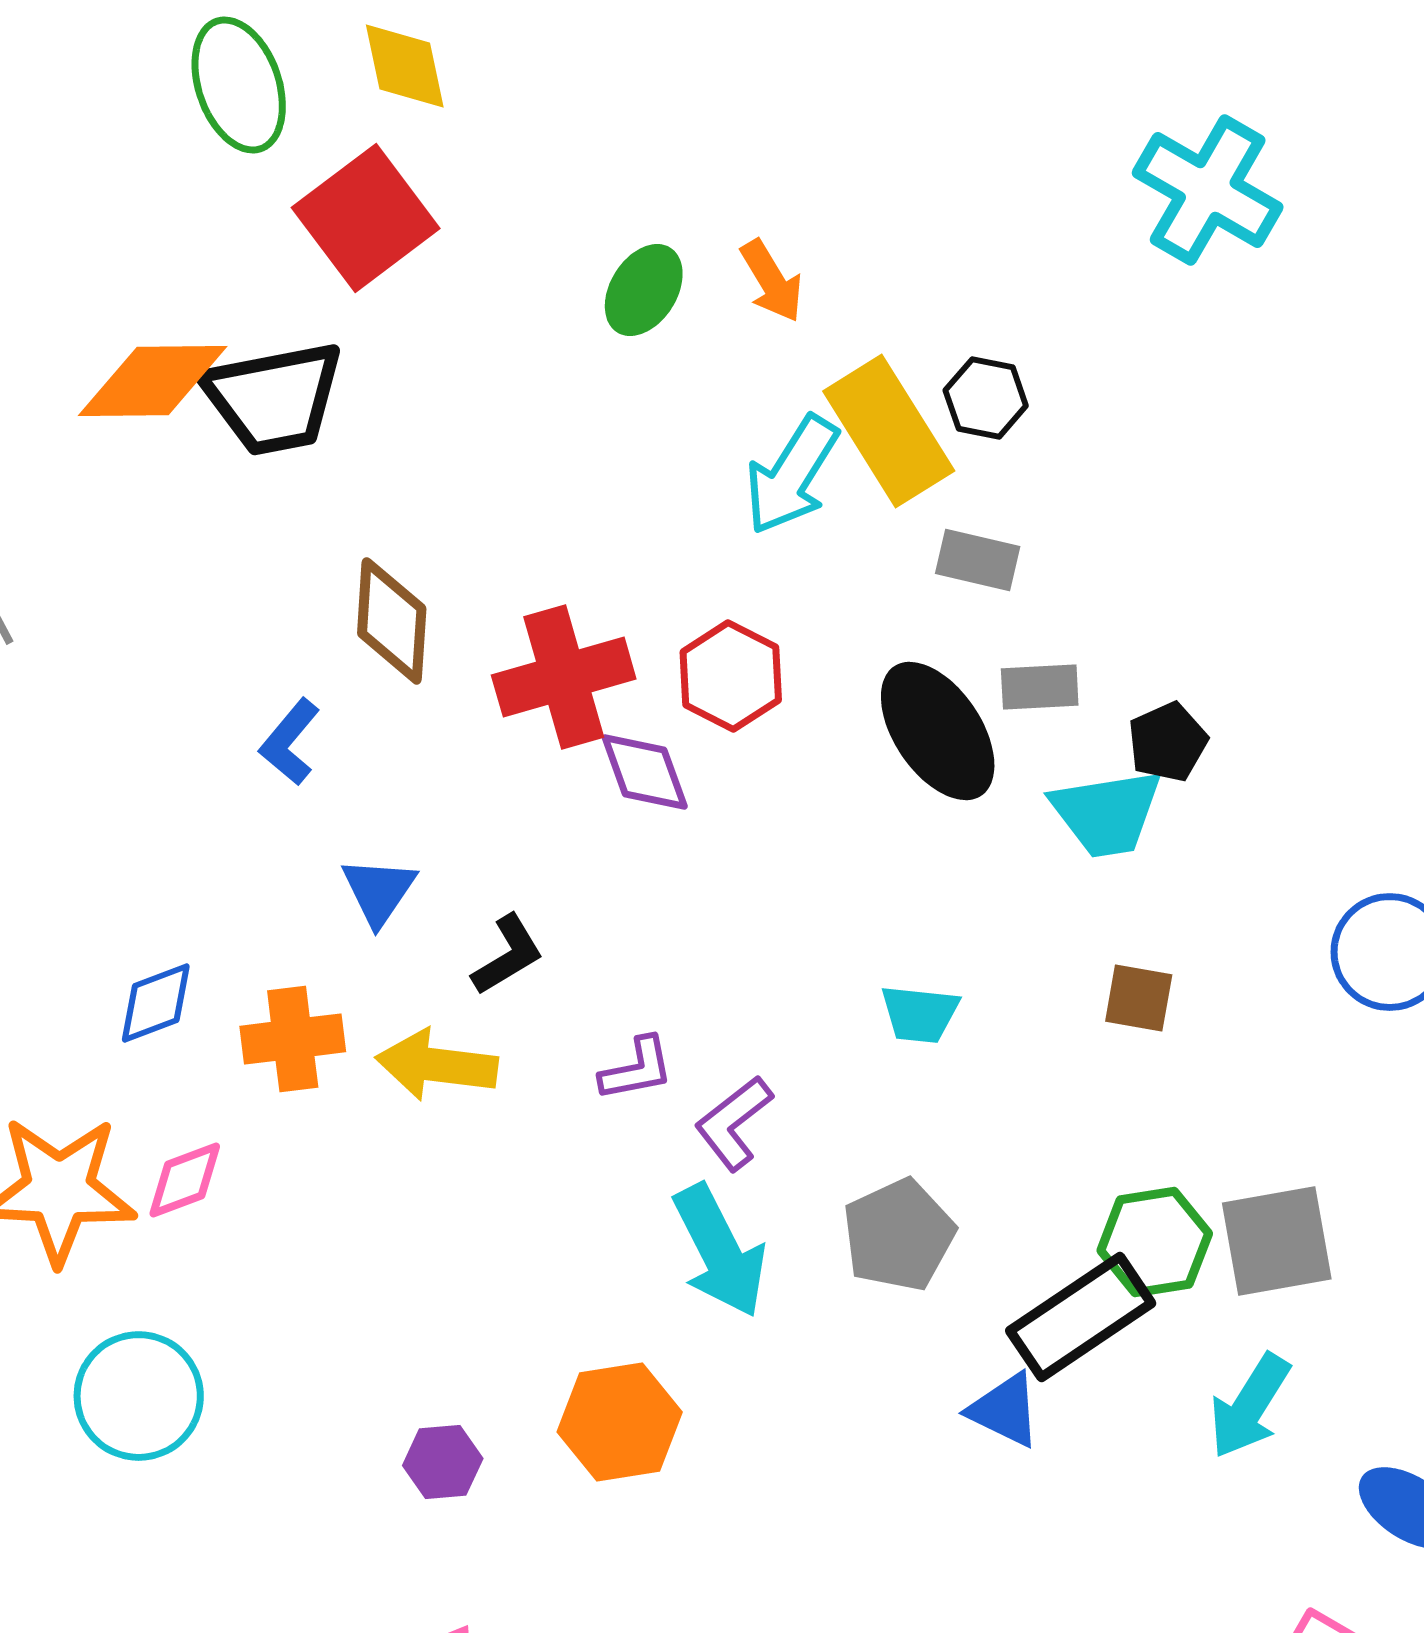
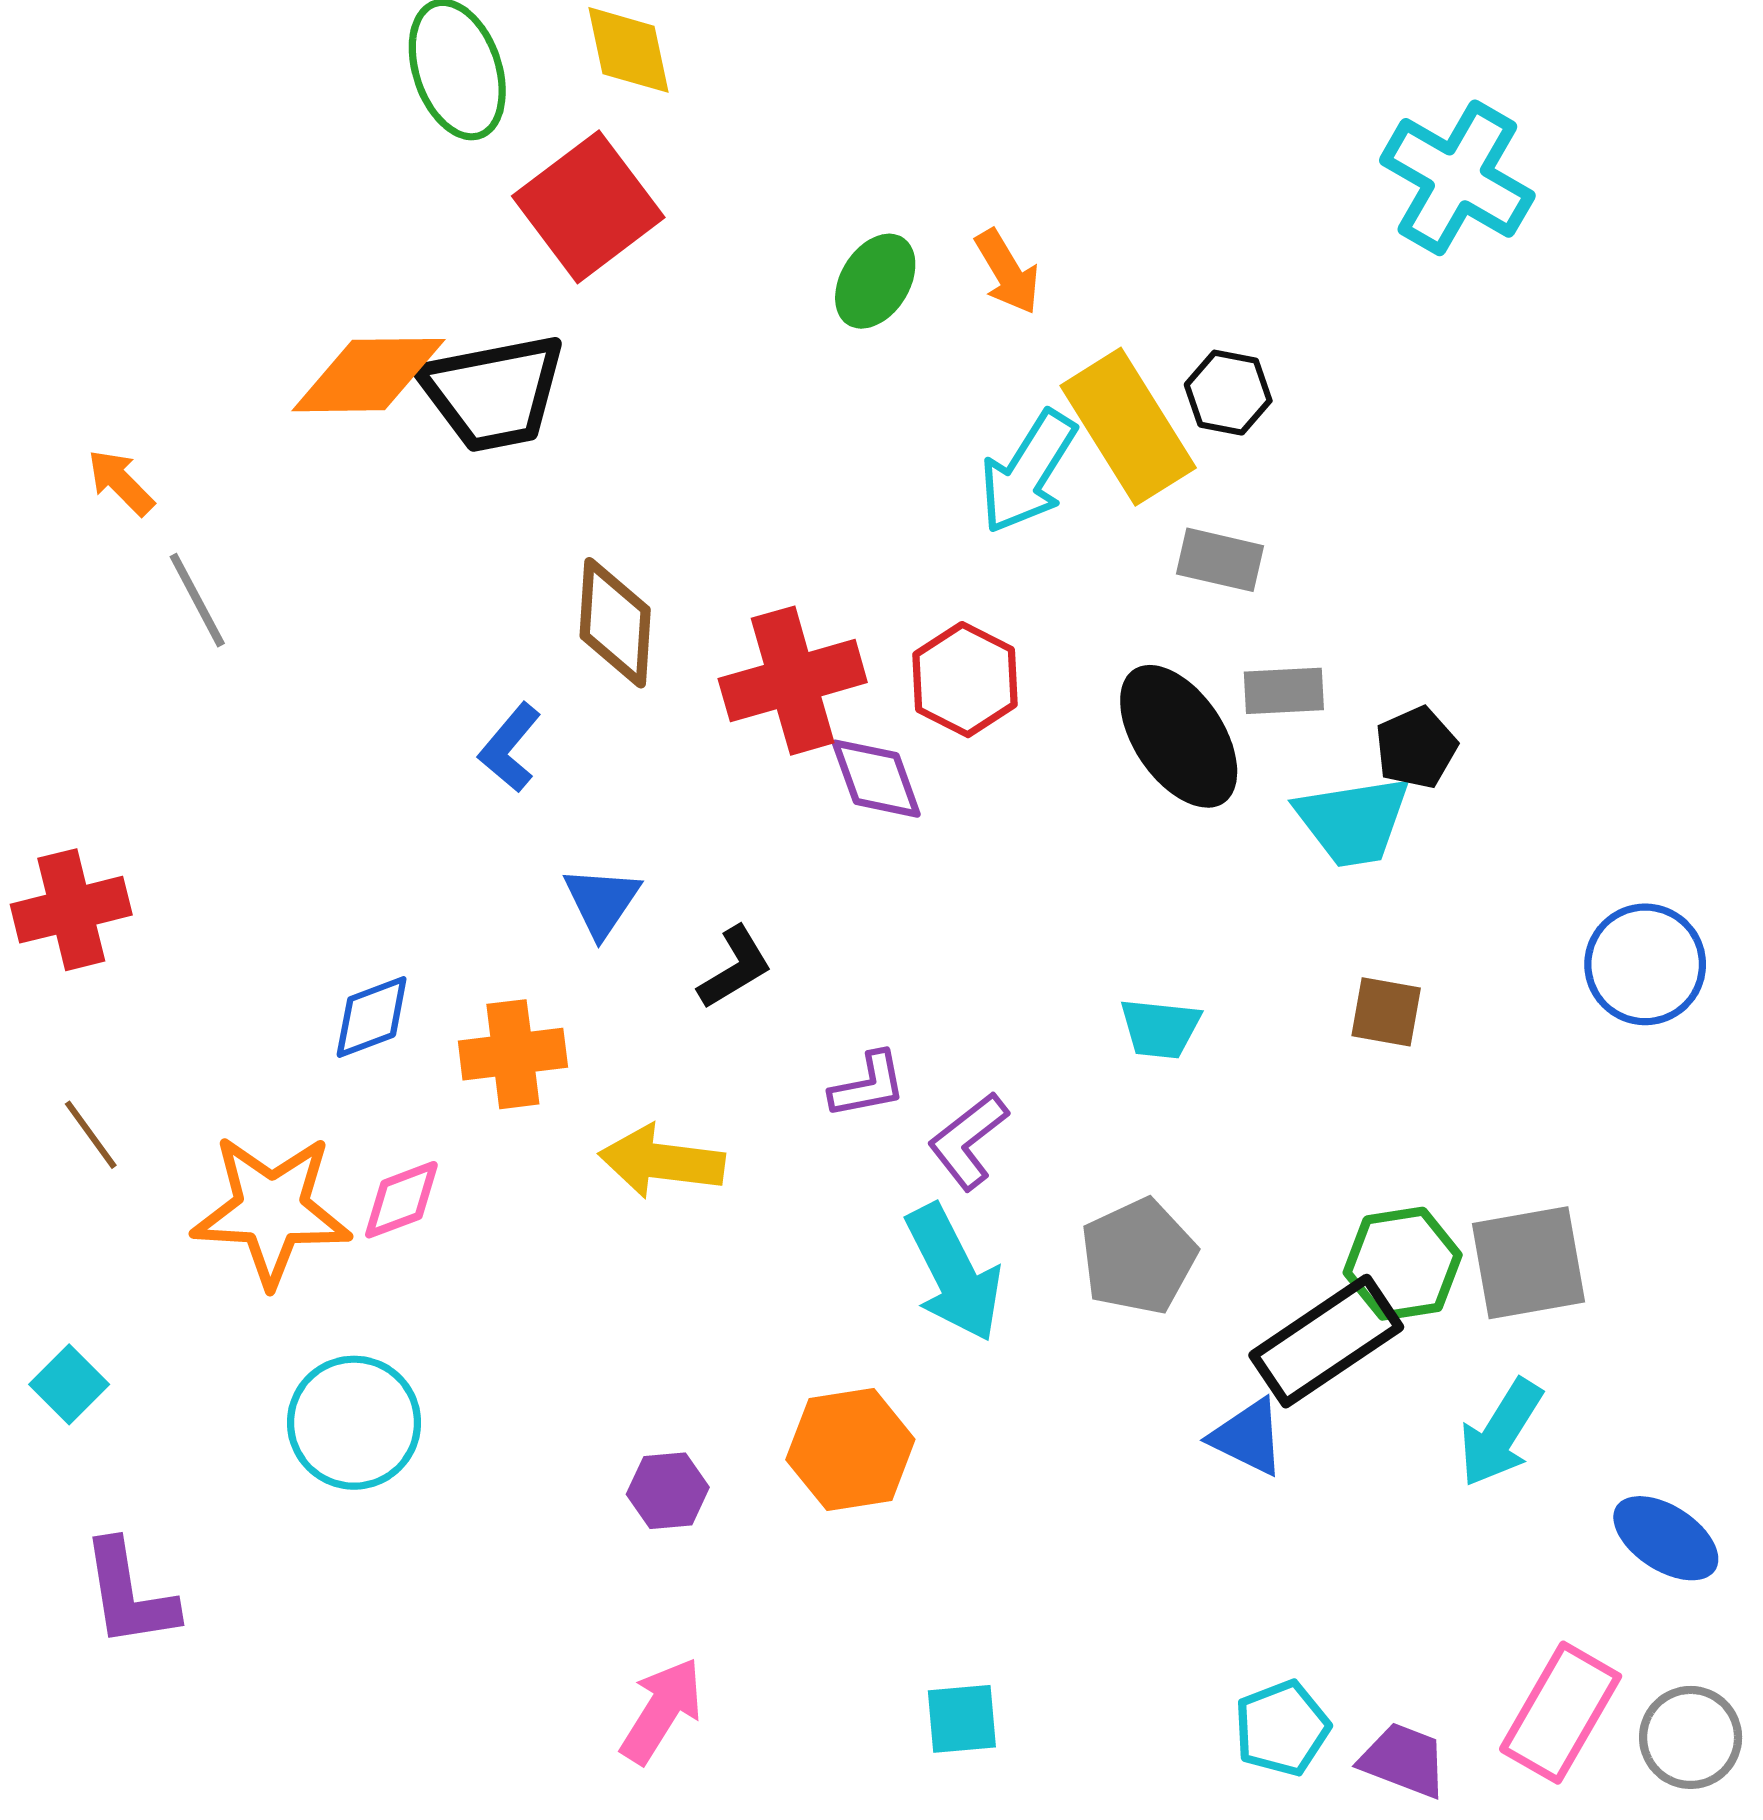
yellow arrow: (437, 1065) -> (662, 1162), moved

